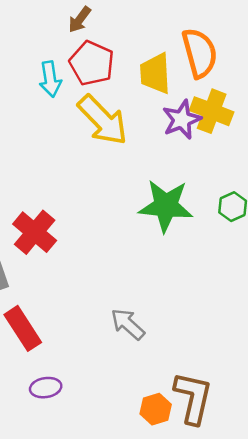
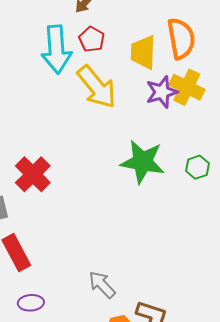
red pentagon: (92, 63) -> (92, 39), size x0.7
cyan arrow: (50, 79) -> (56, 49), size x1.6
gray arrow: (128, 324) -> (102, 285), moved

